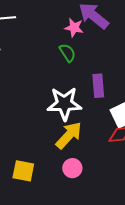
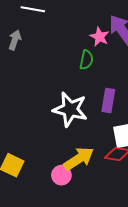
green semicircle: (67, 53) -> (86, 60), turned 30
yellow arrow: (69, 135) -> (79, 159), moved

